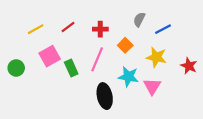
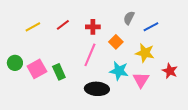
pink square: (50, 56) -> (37, 69), moved
red star: (189, 66) -> (170, 71), moved
green rectangle: (71, 68) -> (59, 72), moved
black ellipse: (105, 96) -> (97, 89), turned -75

